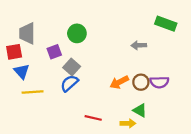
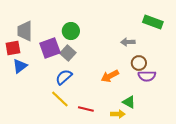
purple square: (54, 52) -> (50, 48), size x1.5
gray square: (72, 67) -> (68, 53), moved
blue triangle: (22, 71) -> (20, 66), turned 35
brown circle: (141, 82) -> (139, 63), moved
yellow line: (33, 92) -> (60, 99), moved, turned 48

